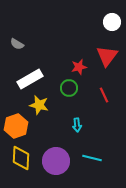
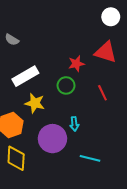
red triangle: (107, 56) -> (106, 52), turned -50
purple circle: (56, 161) -> (52, 139), moved

